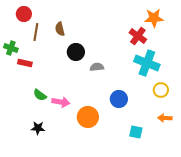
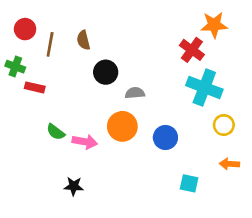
red circle: (24, 14) -> (25, 29), moved
orange circle: (88, 117) -> (122, 126), moved
black star: (38, 128) -> (74, 186), moved

